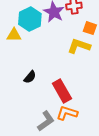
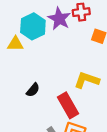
yellow L-shape: (79, 46) -> (87, 80), moved

